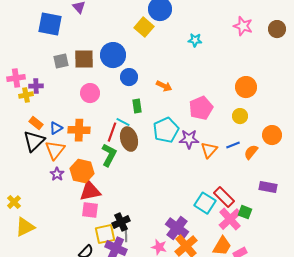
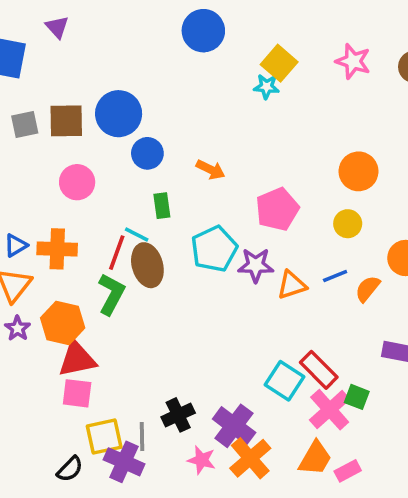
yellow square: (144, 27) -> (279, 63), moved
orange triangle: (209, 150) -> (292, 285), turned 30
black cross: (121, 222) -> (178, 415), moved

